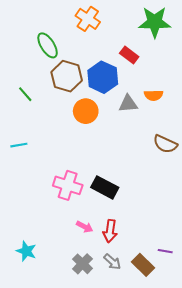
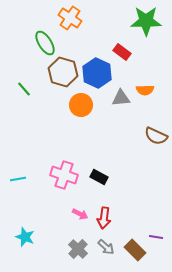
orange cross: (88, 19) -> (70, 18), moved
cyan line: (19, 145) -> (18, 179), moved
black rectangle: (105, 187) -> (99, 177), size x0.7

